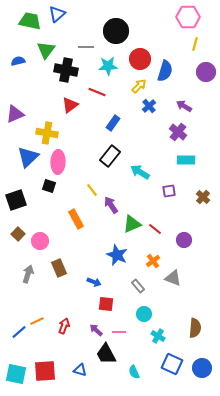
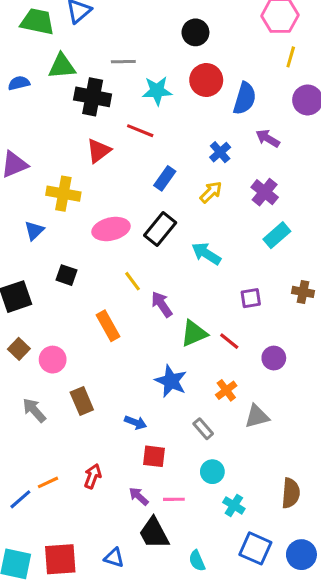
black circle: (116, 31) -> (195, 32), moved, size x0.7
green triangle: (46, 50) -> (62, 66), turned 48
yellow arrow: (139, 86) -> (211, 192), moved
purple arrow: (184, 106) -> (268, 138), moved
blue triangle: (28, 157) -> (34, 231), size x0.6
cyan rectangle: (186, 160) -> (277, 235), turned -42
pink ellipse: (58, 162) -> (111, 229), moved, turned 75
purple square: (169, 191) -> (251, 298), moved
brown cross: (203, 197) -> (303, 292), turned -32
gray arrow: (28, 274) -> (34, 410), turned -60
gray triangle: (173, 278) -> (257, 416), turned -36
red arrow: (64, 326) -> (93, 476), moved

